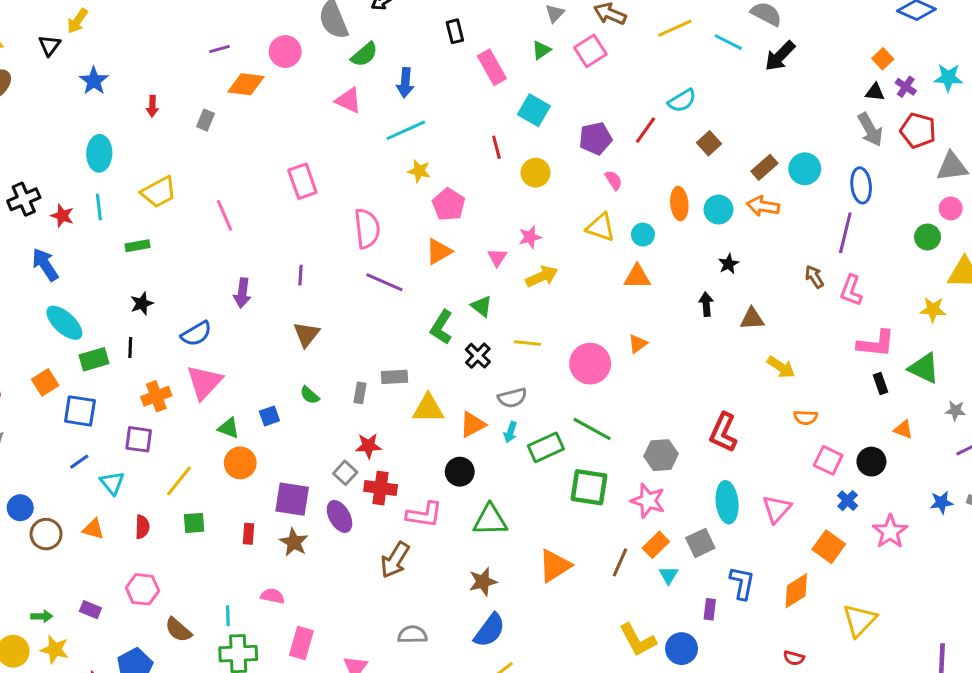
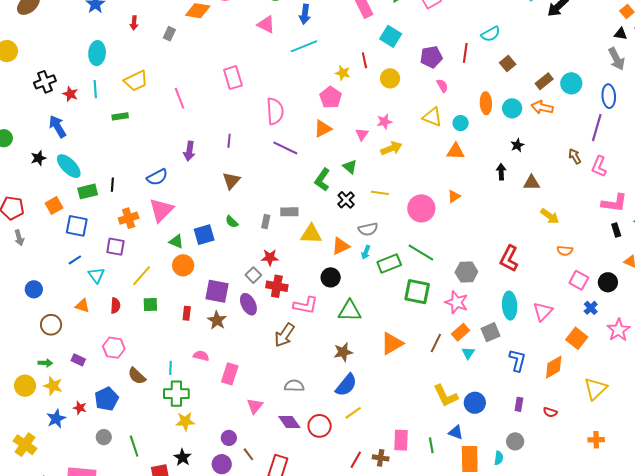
red line: (646, 130) -> (465, 53), turned -30
yellow star: (419, 171) -> (343, 73), moved
black star: (142, 304) -> (38, 158), moved
blue square: (269, 416) -> (204, 235), size x1.5
brown circle: (46, 534) -> (51, 325), moved
purple rectangle: (710, 609) -> (519, 404), moved
pink rectangle: (301, 643) -> (230, 374), moved

